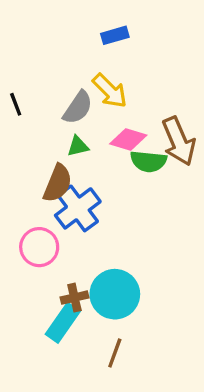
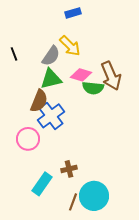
green triangle: (78, 146) -> (51, 79), size x1.6
cyan circle: (115, 294) -> (94, 196), moved
brown cross: (74, 298) -> (69, 169), moved

